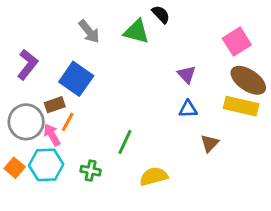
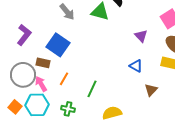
purple triangle: (187, 75) -> (141, 36), moved
brown rectangle: (55, 105) -> (43, 63), turned 32
blue triangle: (188, 109) -> (136, 66), turned 32
orange line: (68, 122) -> (64, 79), moved

